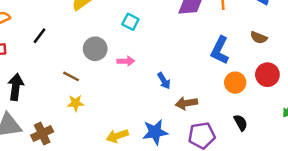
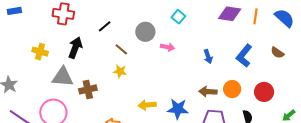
black line: (39, 36) -> (105, 26), moved
red circle: (267, 75) -> (264, 92), moved
blue arrow: (164, 81) -> (208, 57), moved
orange circle: (235, 83) -> (232, 89), moved

